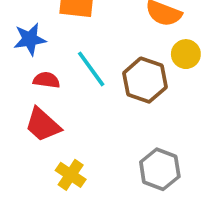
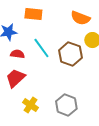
red trapezoid: (43, 125) -> (15, 78), turned 95
gray hexagon: (160, 169) -> (66, 105), moved

